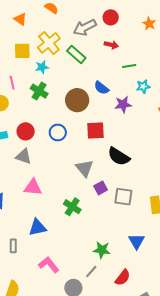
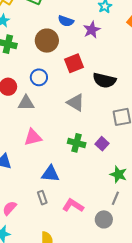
gray triangle: (24, 156) -> (26, 103), moved
purple square: (101, 188) -> (102, 144), moved
blue triangle: (37, 227) -> (50, 174), turned 36
gray rectangle: (13, 246) -> (42, 198), moved
green star: (102, 250) -> (118, 174), turned 30

